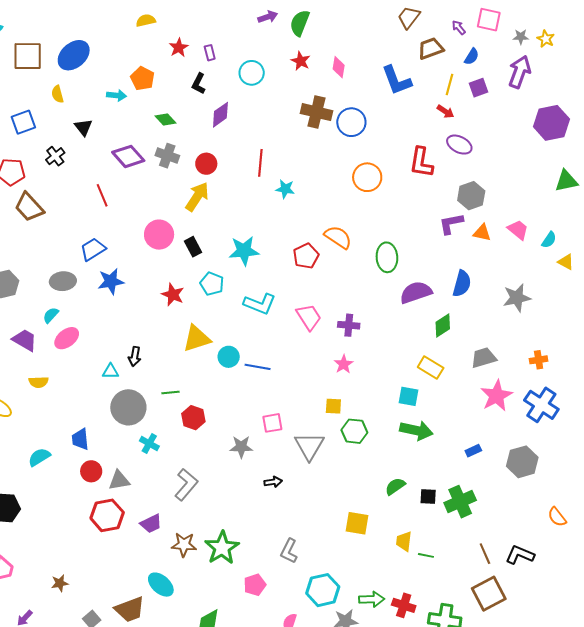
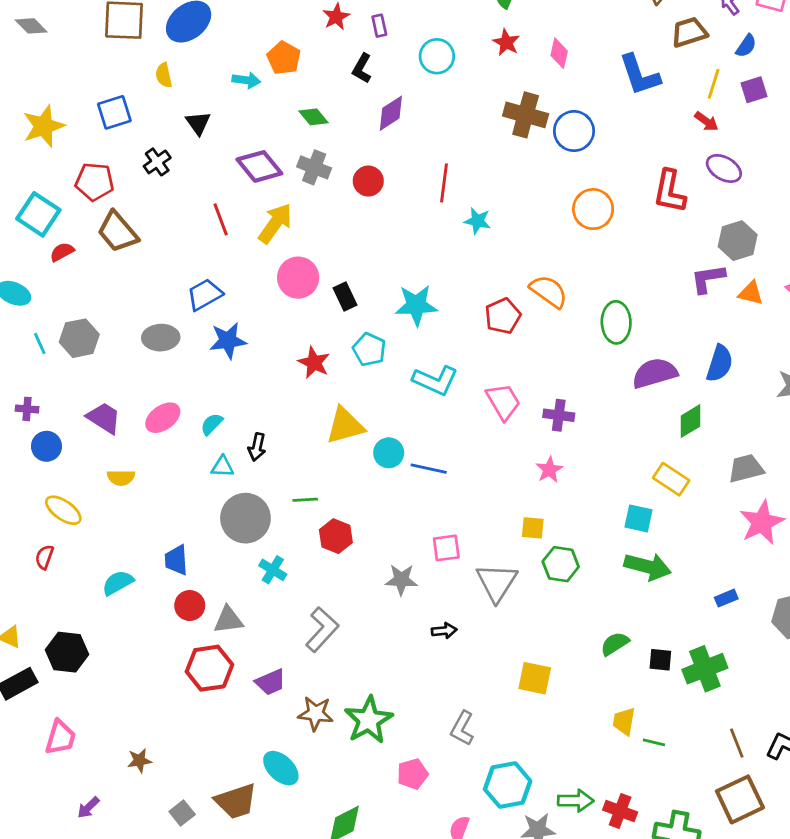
yellow arrow: (197, 197) -> (275, 223), moved
cyan semicircle: (51, 315) -> (212, 424), moved
yellow square: (357, 523) -> (535, 678), moved

